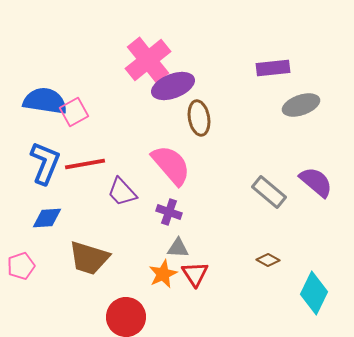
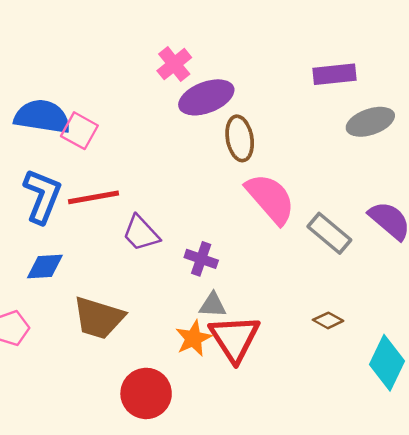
pink cross: (148, 60) -> (174, 64), size x0.6
pink square: (74, 112) -> (79, 131), turned -32
pink semicircle: (171, 165) -> (270, 199), moved
red triangle: (195, 274) -> (235, 338), size x1.5

